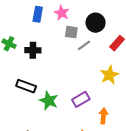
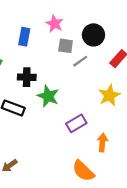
blue rectangle: (38, 14) -> (24, 37), moved
black cross: (33, 50) -> (27, 77), moved
green star: (49, 101) -> (48, 96), moved

